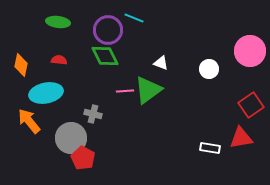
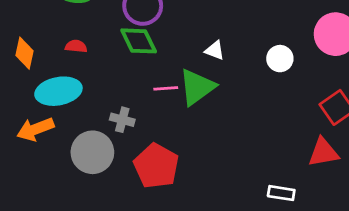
orange arrow: (29, 121) -> (35, 129), turned -72
white rectangle: (210, 148) -> (281, 193), moved
red pentagon: (83, 158) -> (156, 166), moved, size x1.4

